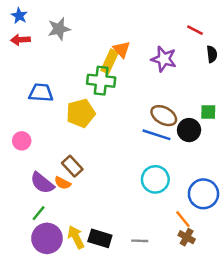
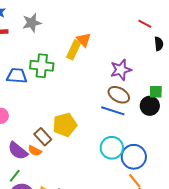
purple star: (164, 59) -> (121, 70), moved, turned -30
green cross: (101, 81) -> (42, 66), moved
yellow pentagon: (81, 113) -> (65, 125), moved
black circle: (189, 130) -> (150, 106), moved
blue circle: (203, 194) -> (134, 157), moved

